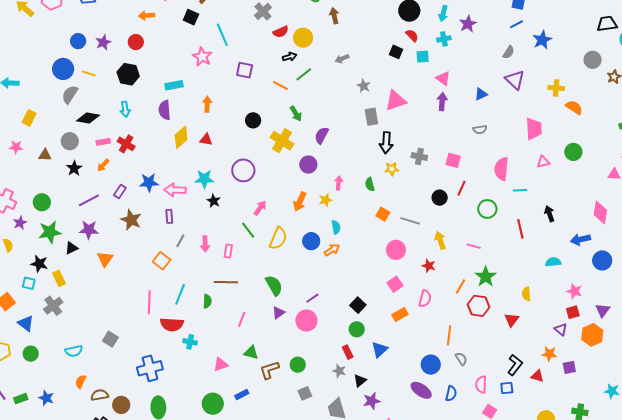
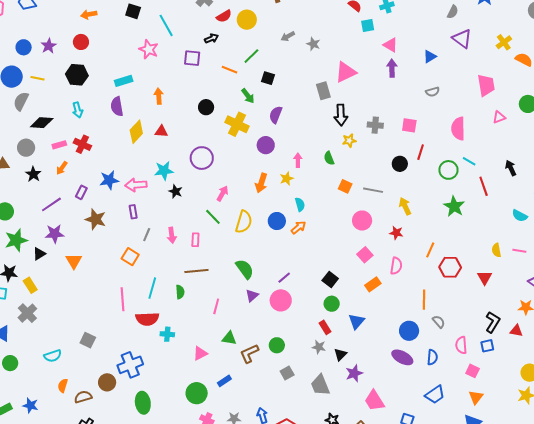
black square: (396, 52) -> (268, 78), moved
black arrow: (290, 57) -> (211, 38), moved
gray star: (364, 86) -> (313, 44), moved
yellow cross: (556, 88) -> (504, 42), turned -35
cyan line: (520, 190) -> (469, 161), moved, turned 40
pink line: (474, 246) -> (519, 251), moved
cyan semicircle: (553, 262) -> (520, 216), turned -140
green star: (486, 277) -> (454, 206), moved
brown circle: (121, 405) -> (107, 382), moved

